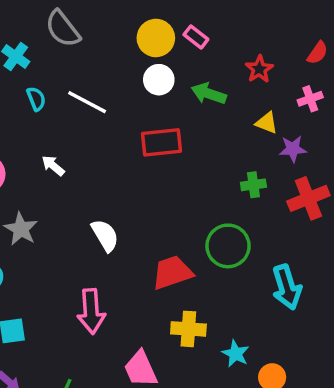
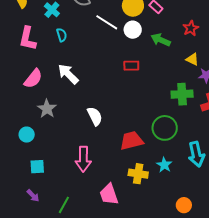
white line: (87, 102) -> (107, 22), moved
red rectangle: (161, 142) -> (131, 66), size x0.7
white arrow: (53, 166) -> (68, 74), size x1.6
green cross: (253, 185) -> (182, 94), size x1.5
cyan star: (236, 354) -> (164, 165), moved

